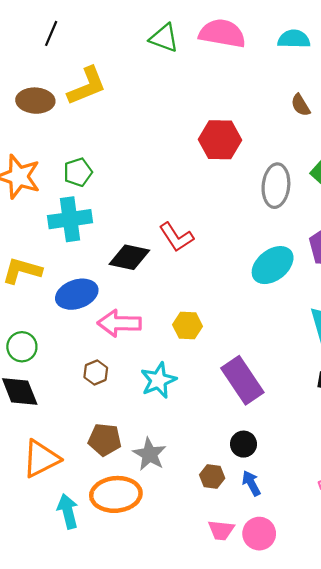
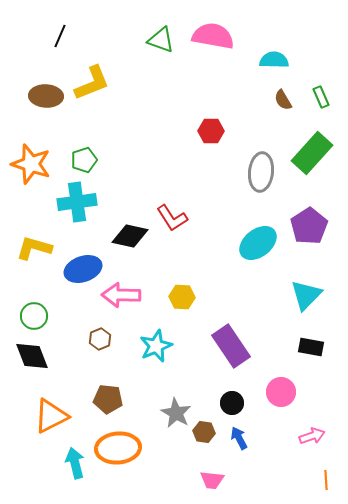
cyan semicircle: (294, 39) -> (274, 60), moved
red hexagon: (220, 140) -> (211, 131), size x0.7
gray star: (150, 454) -> (176, 413), moved
pink circle: (259, 534) -> (281, 392), moved

